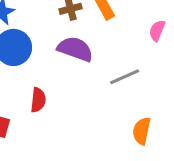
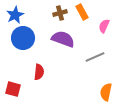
pink semicircle: (157, 30) -> (104, 26), moved

